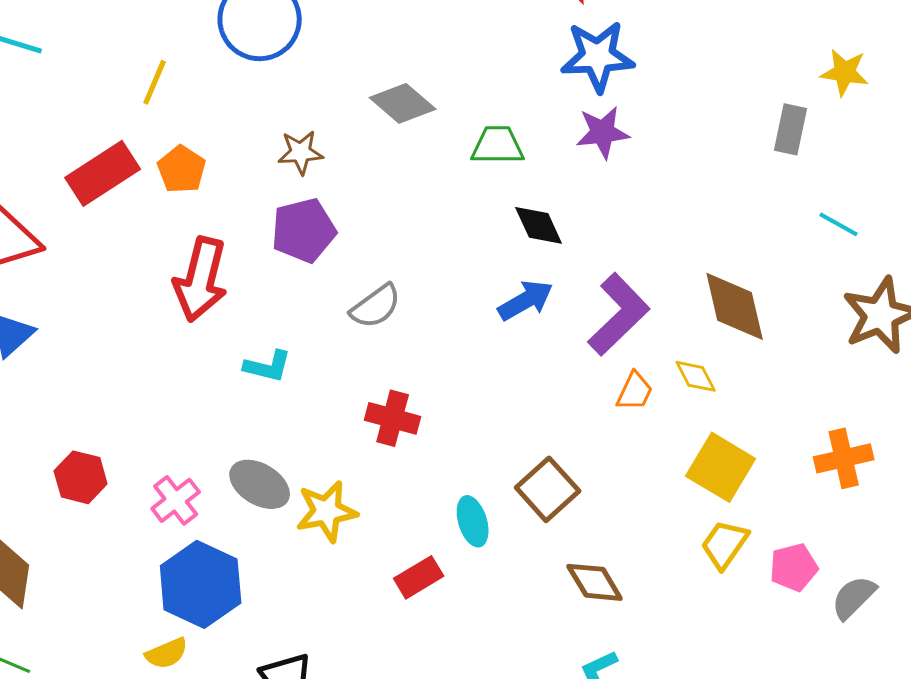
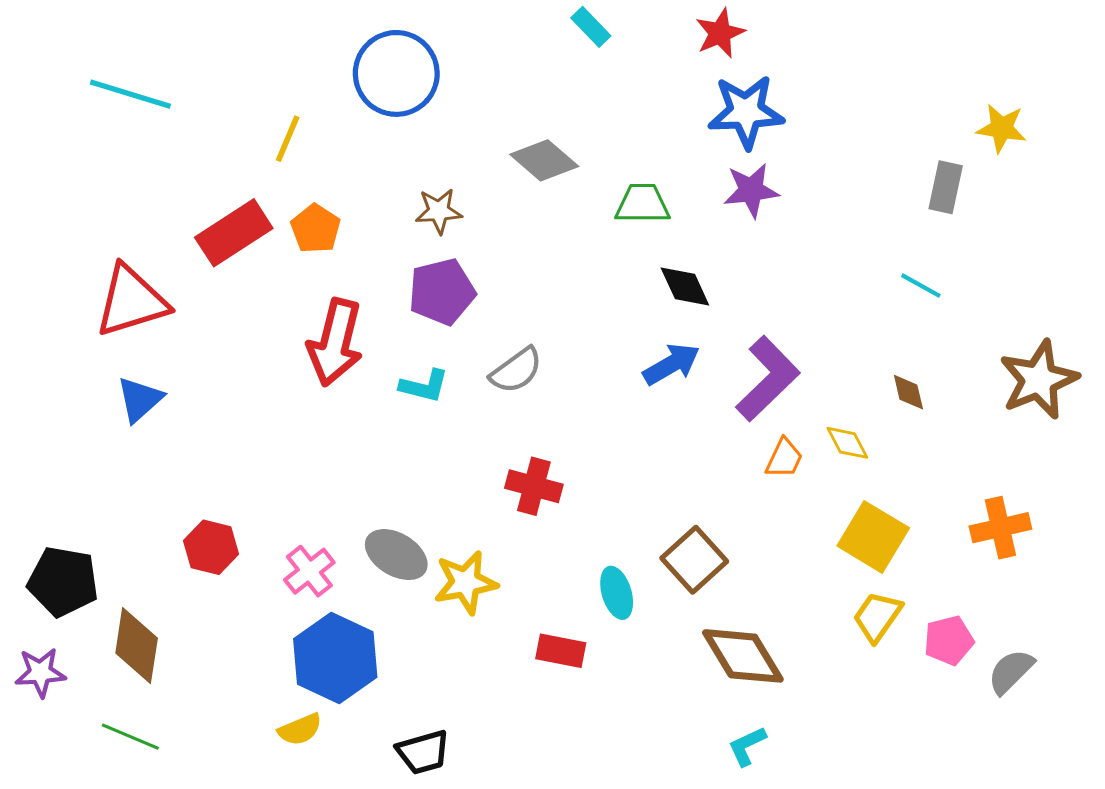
cyan line: (839, 224) -> (921, 286), moved
brown diamond: (735, 306) -> (908, 392), moved, size x0.5
cyan L-shape: (268, 366) -> (424, 386), moved
red rectangle: (419, 577) -> (561, 651), turned 42
brown diamond: (595, 582) -> (743, 656), size x1.4

